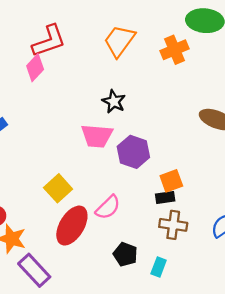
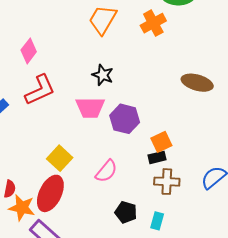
red L-shape: (49, 41) -> (40, 90), moved
red ellipse: (72, 226) -> (50, 193), moved

